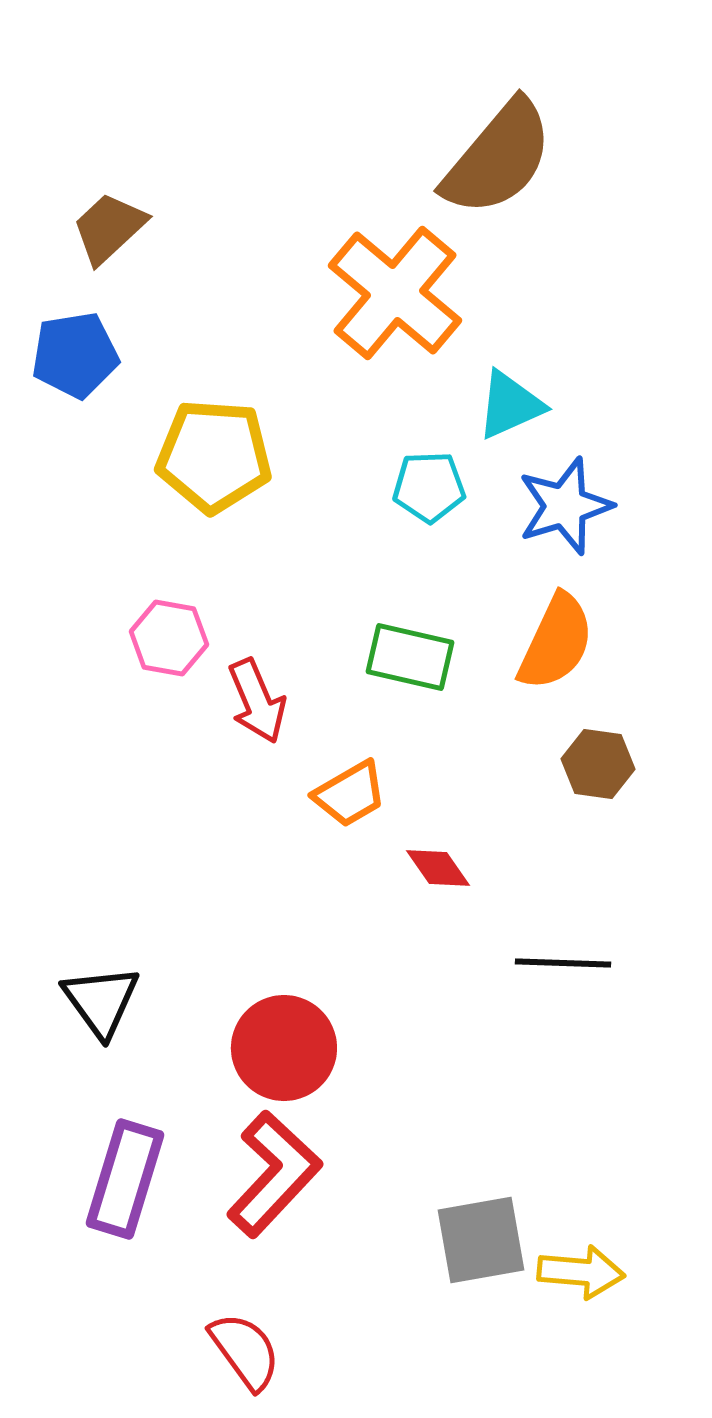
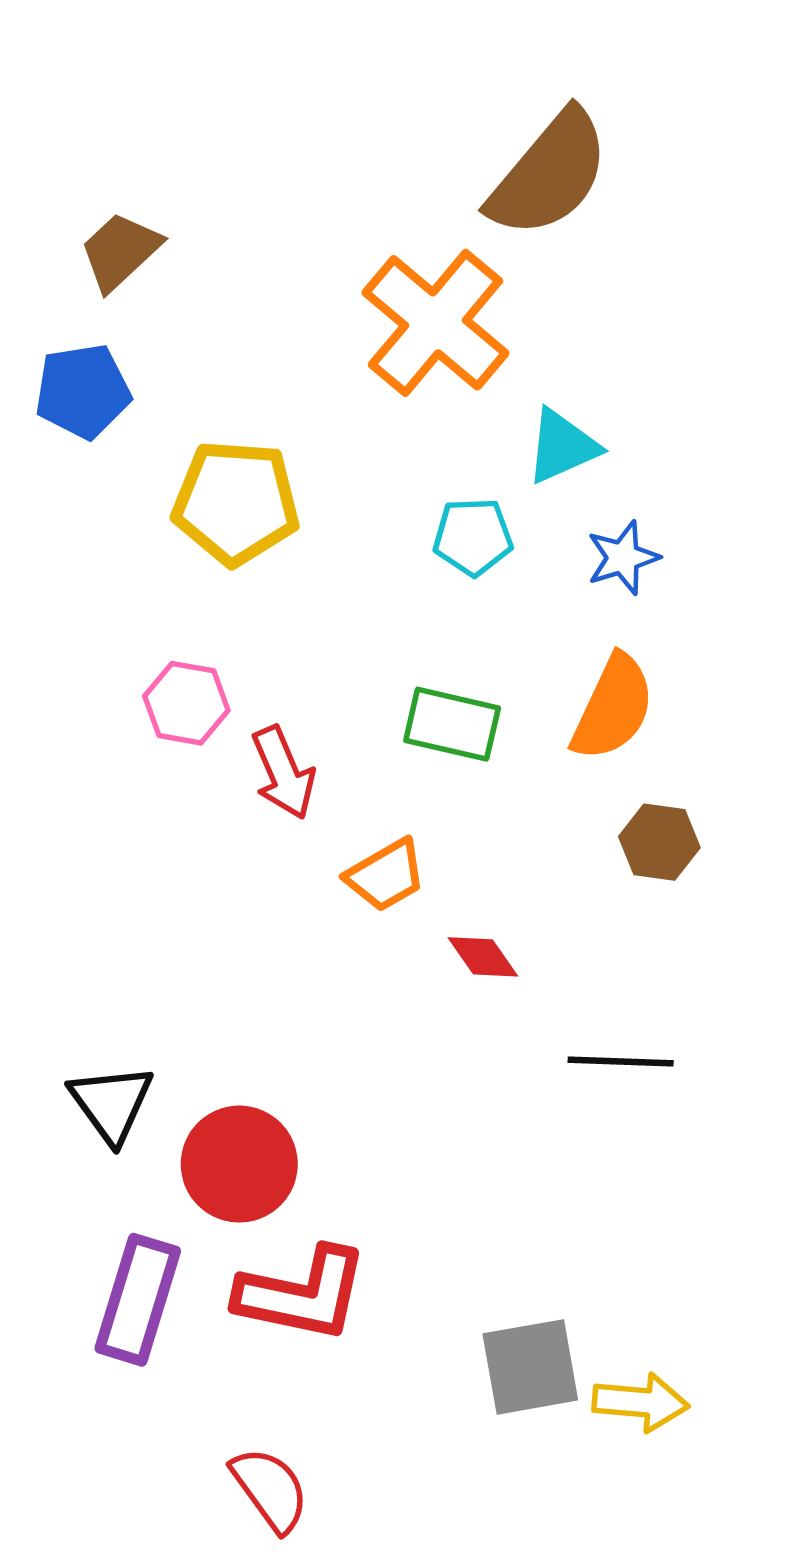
blue star: (565, 506) -> (623, 558), size x0.7
red circle: (284, 1048) -> (239, 1164), moved
red L-shape: (274, 1174) -> (302, 1294), turned 59

